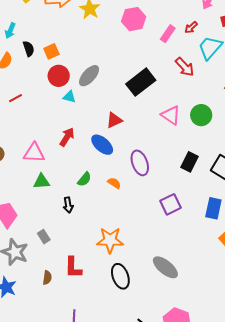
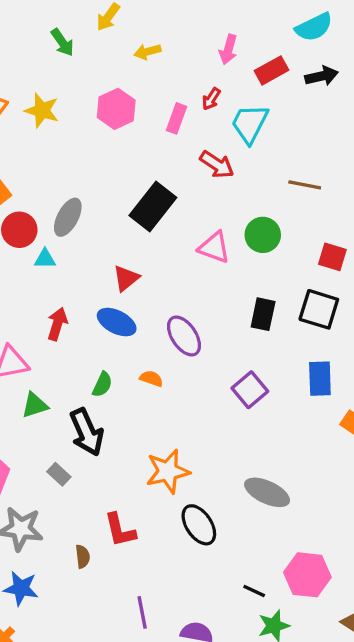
black arrow: (68, 205) -> (87, 432), size x1.8
gray rectangle: (44, 237) -> (59, 474), moved

